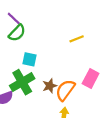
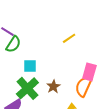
orange semicircle: (65, 90) -> (83, 86), moved

